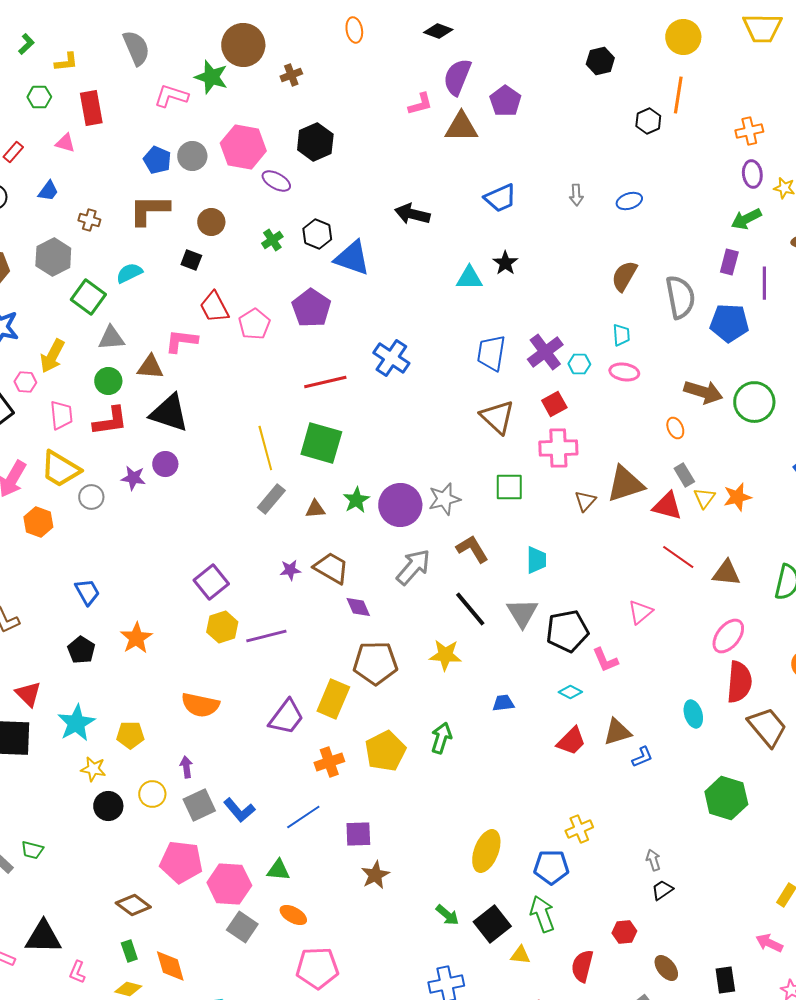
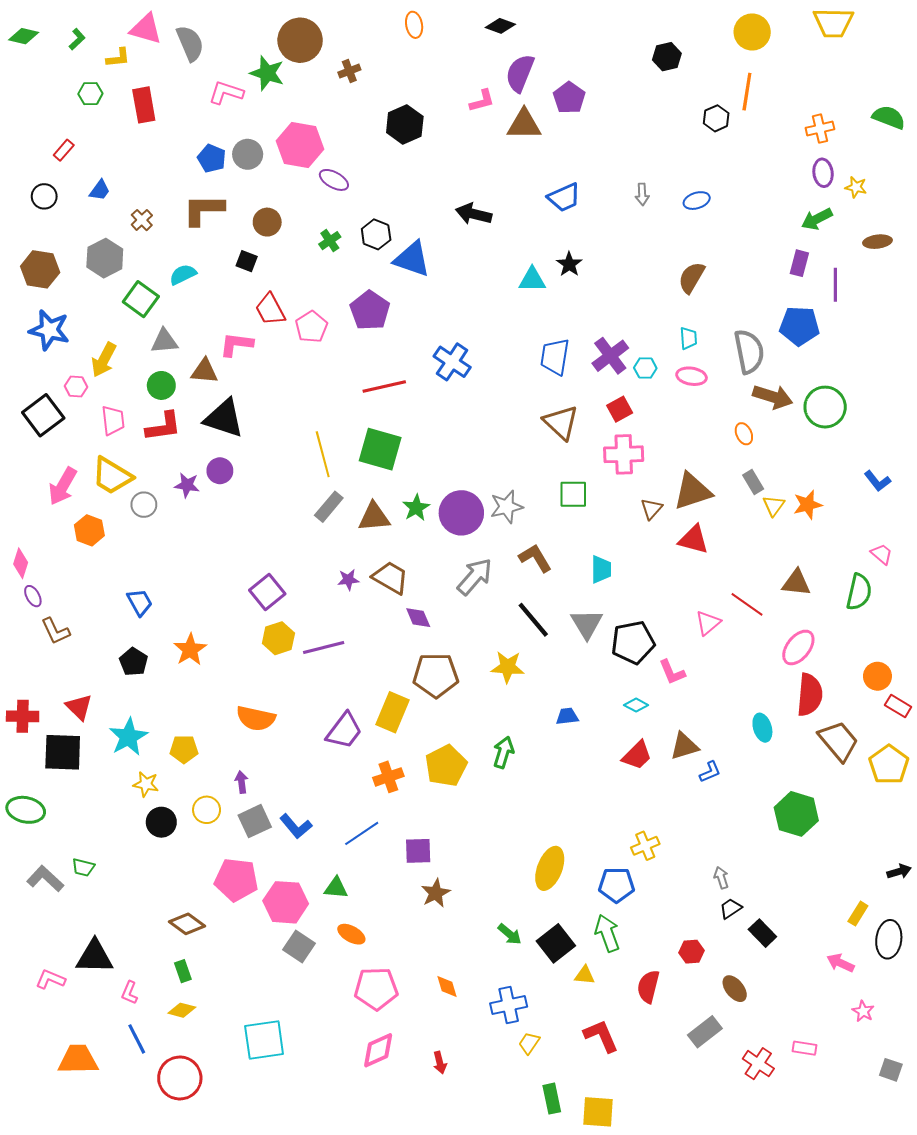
black hexagon: (315, 142) -> (405, 124), moved
pink triangle: (65, 143) -> (146, 29), moved, size x1.6
brown cross: (89, 220) -> (142, 220), turned 30
gray semicircle: (680, 297) -> (749, 352), moved
red triangle: (667, 506) -> (694, 540), moved
brown triangle: (315, 509) -> (374, 517), size x1.6
red line: (678, 557) -> (747, 604), moved
orange diamond: (170, 966) -> (447, 987), moved, size x0.7
black rectangle: (725, 980) -> (762, 933), moved, turned -36

